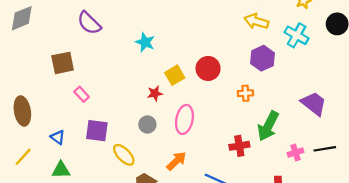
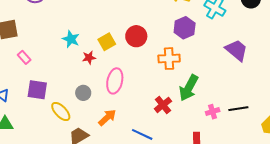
cyan star: (145, 42) -> (71, 39), moved
orange cross: (245, 93) -> (169, 59), size x1.5
purple trapezoid: (314, 104) -> (237, 50), moved
gray circle: (147, 125) -> (83, 93), moved
red cross: (239, 146) -> (163, 105), turned -30

